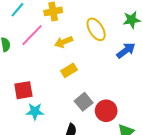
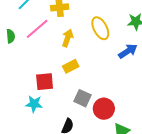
yellow arrow: (64, 42) -> (68, 38), turned 126
red square: (23, 90) -> (45, 82), moved
gray square: (84, 102) -> (83, 98), turned -30

